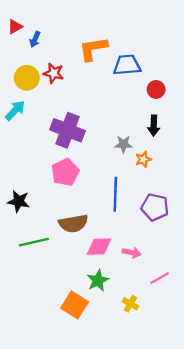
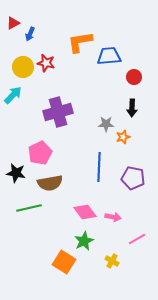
purple cross: (68, 130) -> (58, 112), turned -36
pink pentagon: (65, 172) -> (40, 153), moved
brown semicircle: (73, 223) -> (50, 183), moved
pink diamond: (99, 247) -> (85, 212), turned 55

